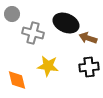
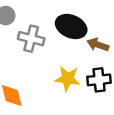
yellow star: (48, 66) -> (68, 79), moved

